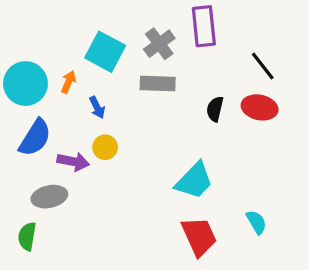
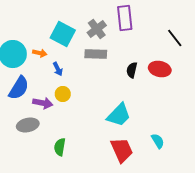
black line: (263, 66) -> (175, 38), moved
orange arrow: (68, 82) -> (40, 53), turned 80
green semicircle: (27, 236) -> (60, 147), moved

